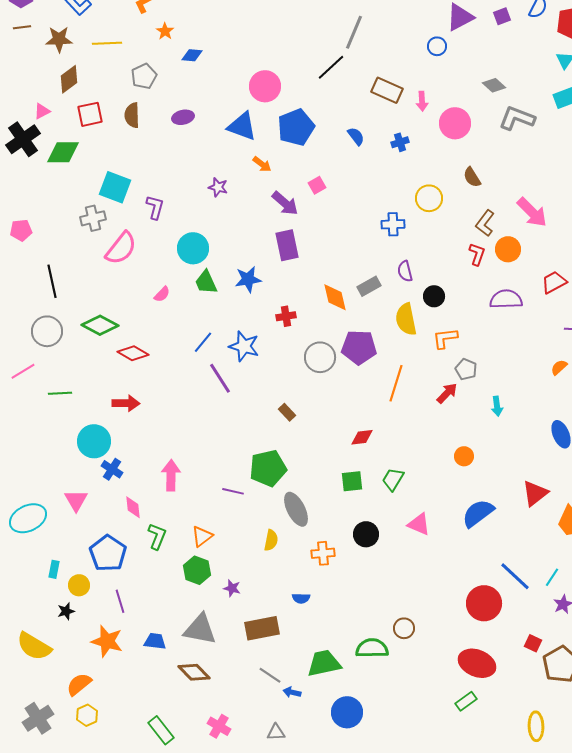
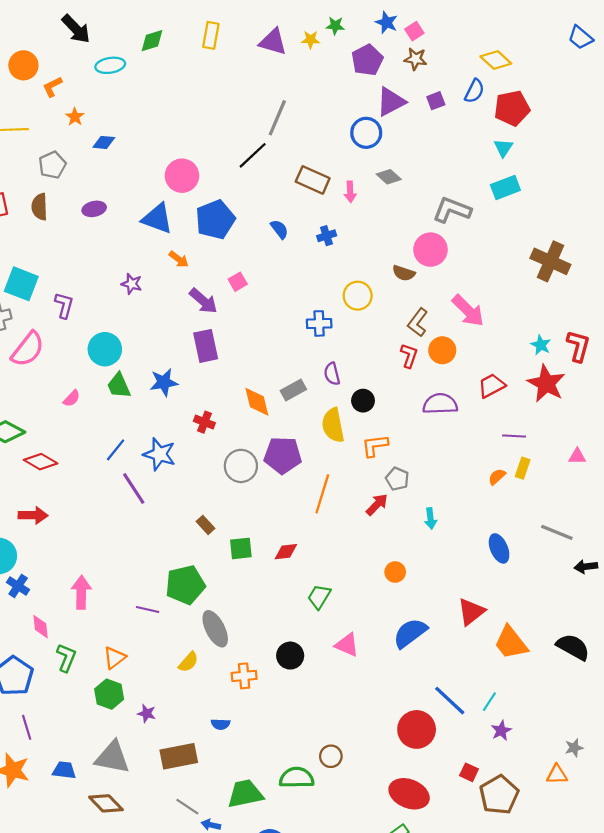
blue circle: (437, 46) -> (366, 133), size x1.5
gray diamond: (494, 85) -> (389, 177), moved
pink circle: (455, 123) -> (430, 250), moved
brown semicircle: (472, 177) -> (404, 273), turned -40
red cross: (286, 316) -> (204, 422), turned 30
green square: (352, 481) -> (241, 548), moved
yellow semicircle: (271, 540) -> (188, 662), turned 30

